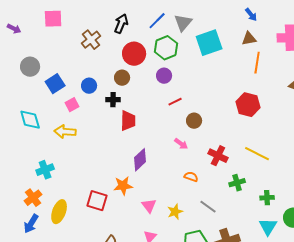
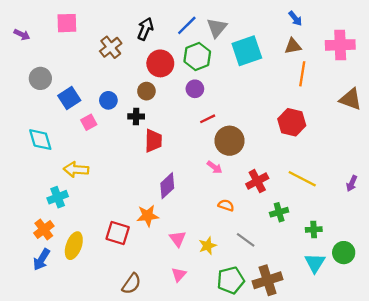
brown circle: (194, 121) -> (230, 141), size x1.6
yellow arrow: (65, 132) -> (76, 170), moved
red cross: (218, 156) -> (257, 181), turned 36

